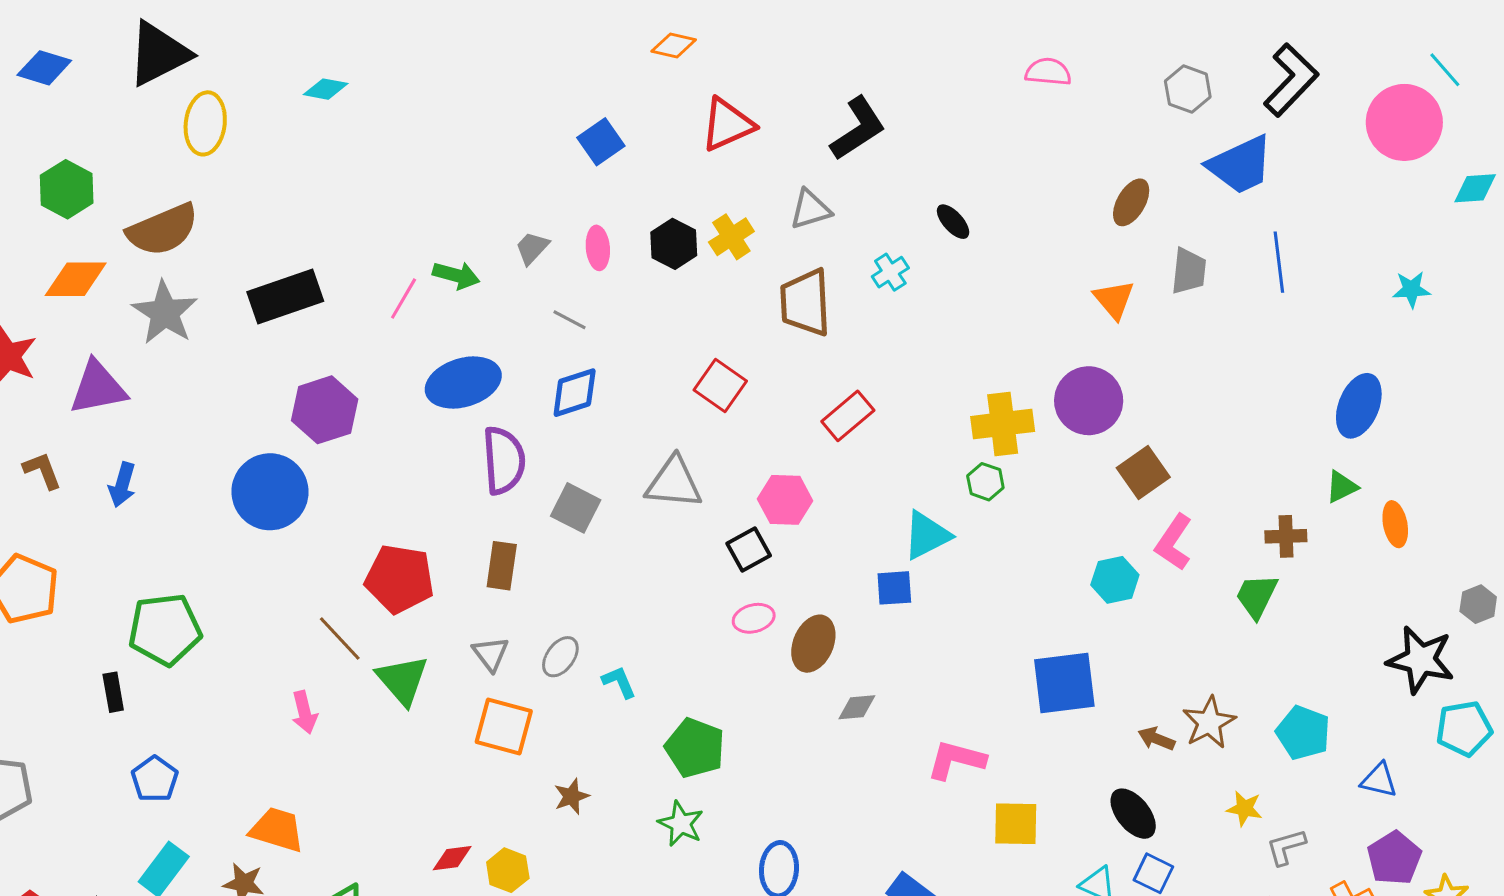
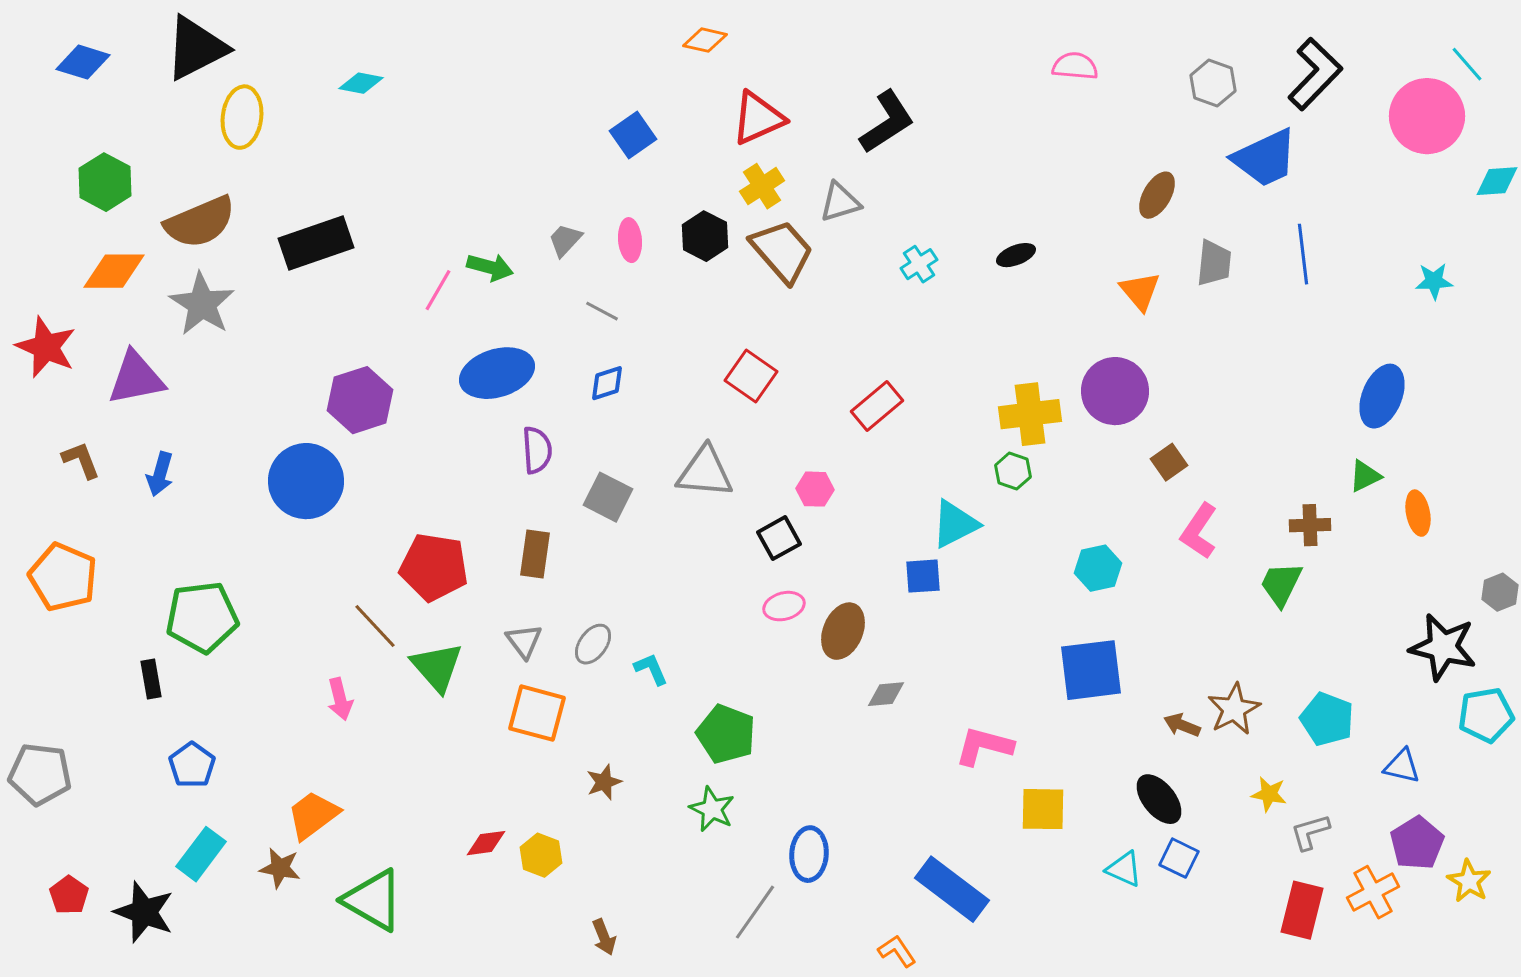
black ellipse: (953, 222) -> (1016, 255), moved, turned -69
yellow cross: (731, 237) -> (762, 186), moved
black rectangle: (285, 296) -> (316, 243), moved
brown trapezoid: (805, 303) -> (782, 251), moved, turned 142
blue diamond: (575, 393) -> (607, 383), size x0.7
purple semicircle: (504, 460) -> (537, 450), size x0.7
brown square: (1143, 473) -> (1169, 462), size x0.7
pink hexagon: (785, 500) -> (815, 489), size x0.7
cyan hexagon: (1115, 580) -> (1098, 568), moved
orange trapezoid: (277, 830) -> (313, 815), turned -54

